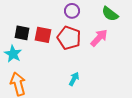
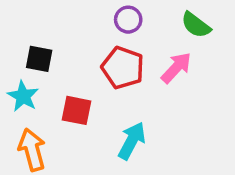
red square: (43, 35) -> (77, 110), moved
cyan arrow: (74, 79) -> (132, 141), size x1.5

